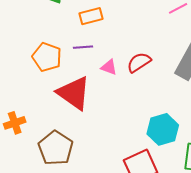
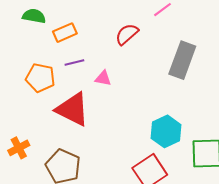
orange rectangle: (91, 16) -> (65, 33), moved
red semicircle: (139, 62) -> (127, 34), moved

